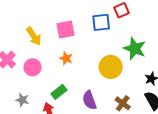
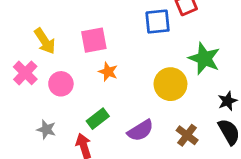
pink square: (65, 29) -> (94, 40), moved
yellow arrow: (34, 36) -> (45, 41), moved
purple semicircle: (89, 100) -> (140, 131), turned -102

